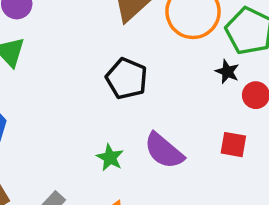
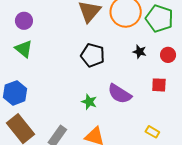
black star: (227, 72) -> (140, 52), moved

